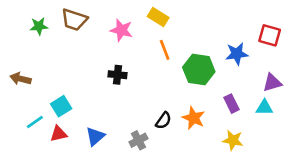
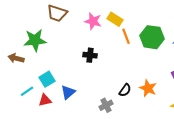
yellow rectangle: (158, 17) -> (115, 19), moved
green star: (39, 26) -> (35, 40), moved, size x1.6
green hexagon: (199, 69) -> (152, 37), moved
blue triangle: (95, 136) -> (68, 92), moved

